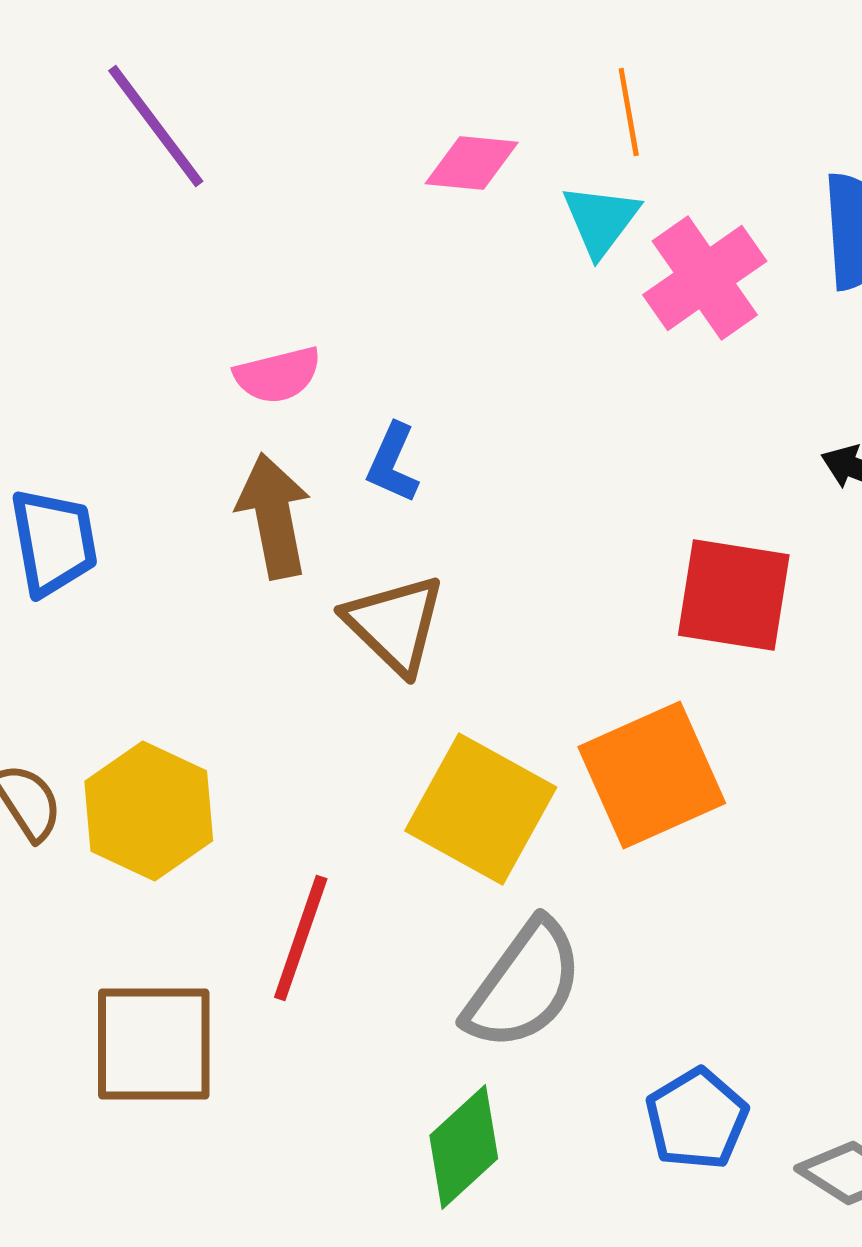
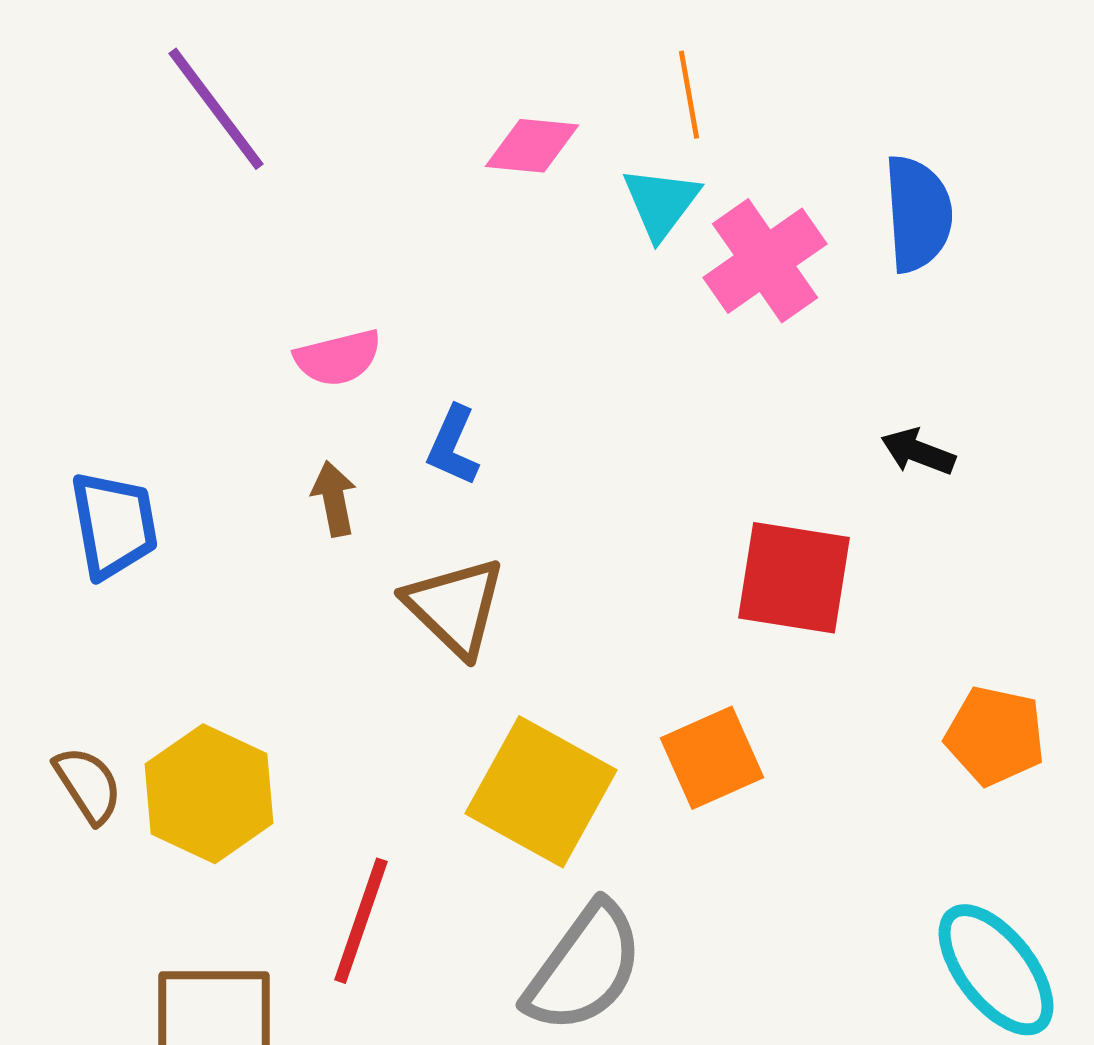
brown arrow: (274, 516) -> (334, 499), size x0.6
orange square: (652, 775) -> (712, 758), size x0.7

